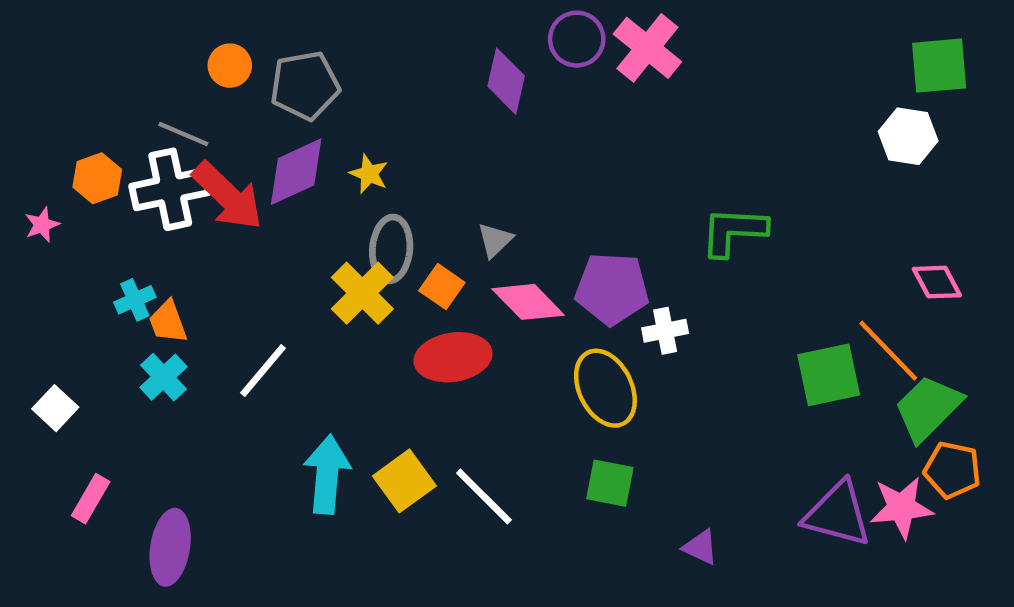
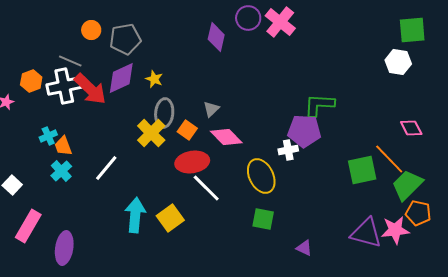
purple pentagon: (612, 289) -> (304, 131), moved
white line: (484, 496) -> (206, 188), moved
pink rectangle: (91, 499) -> (28, 226), size x1.5

